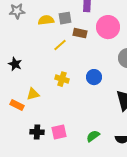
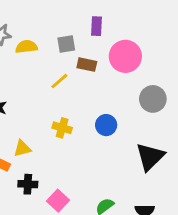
yellow semicircle: (46, 20) -> (26, 47), moved
black cross: (37, 132) -> (28, 184), moved
pink square: (59, 132) -> (58, 201), turned -35

